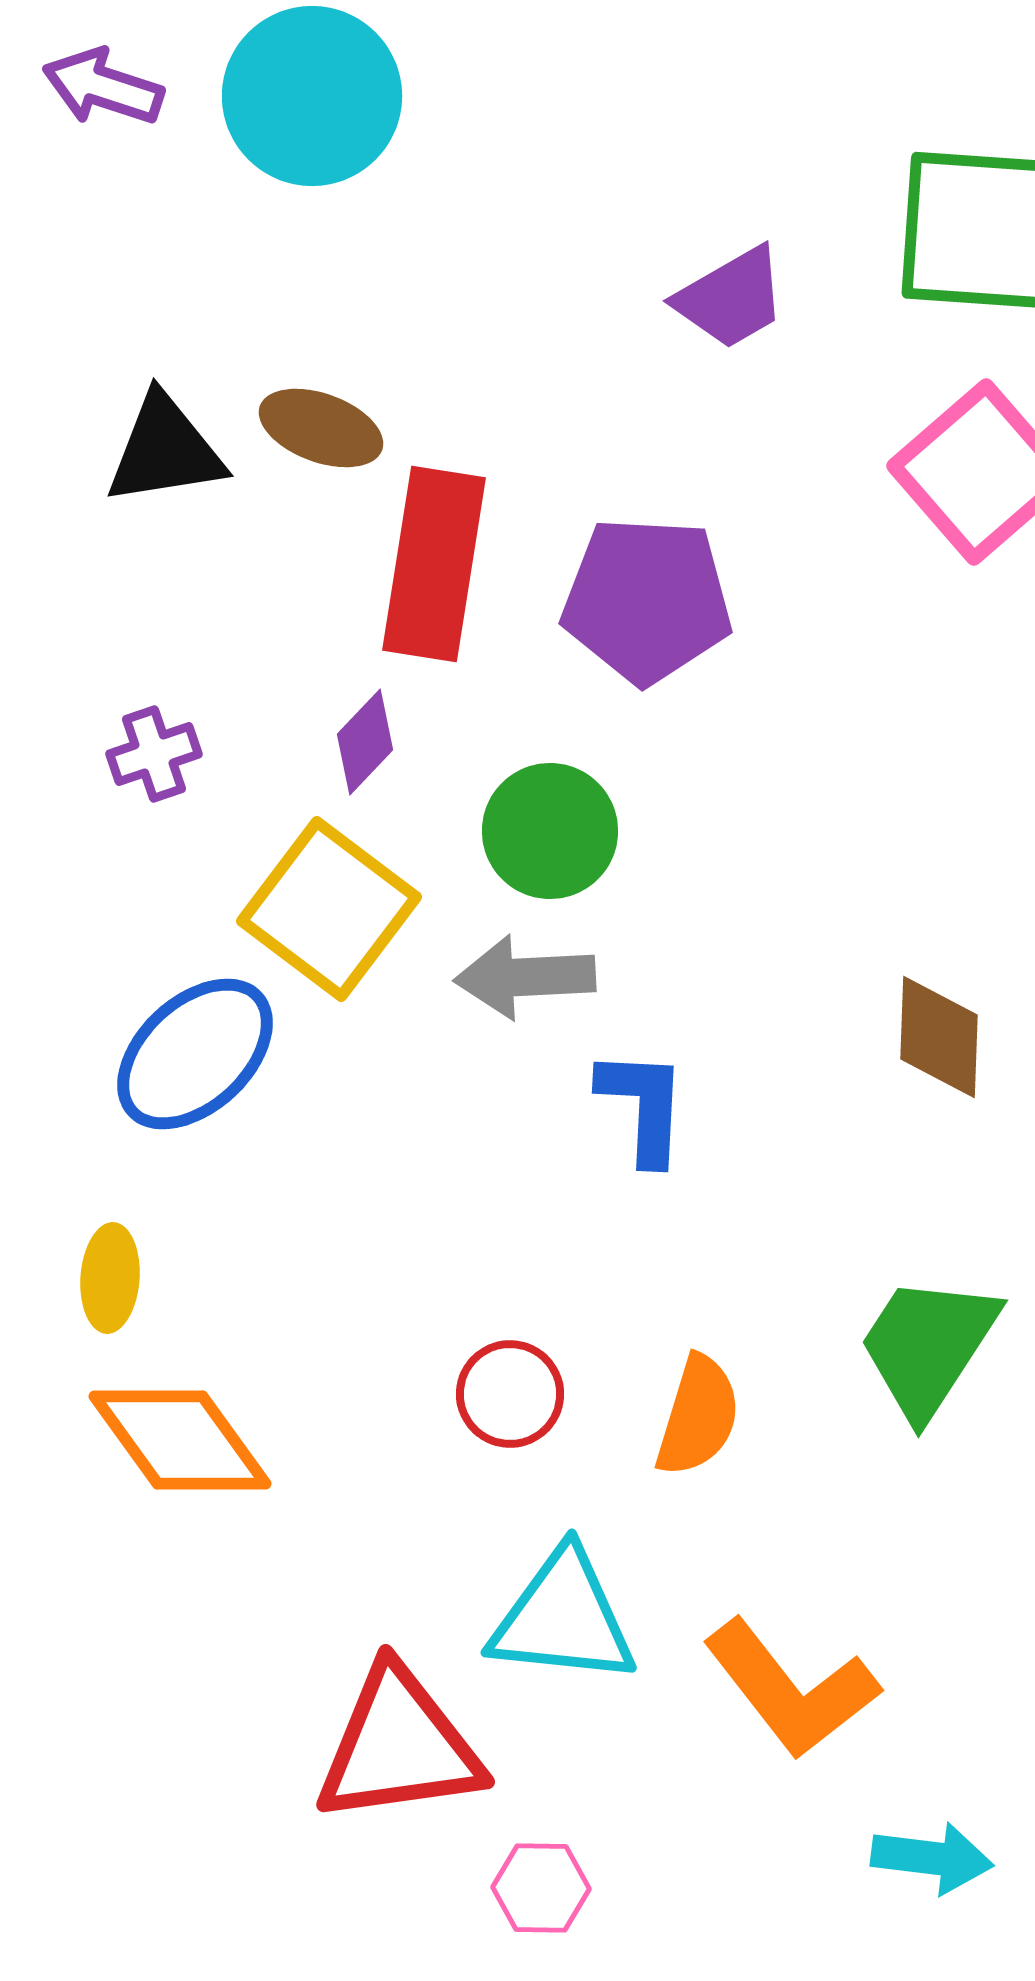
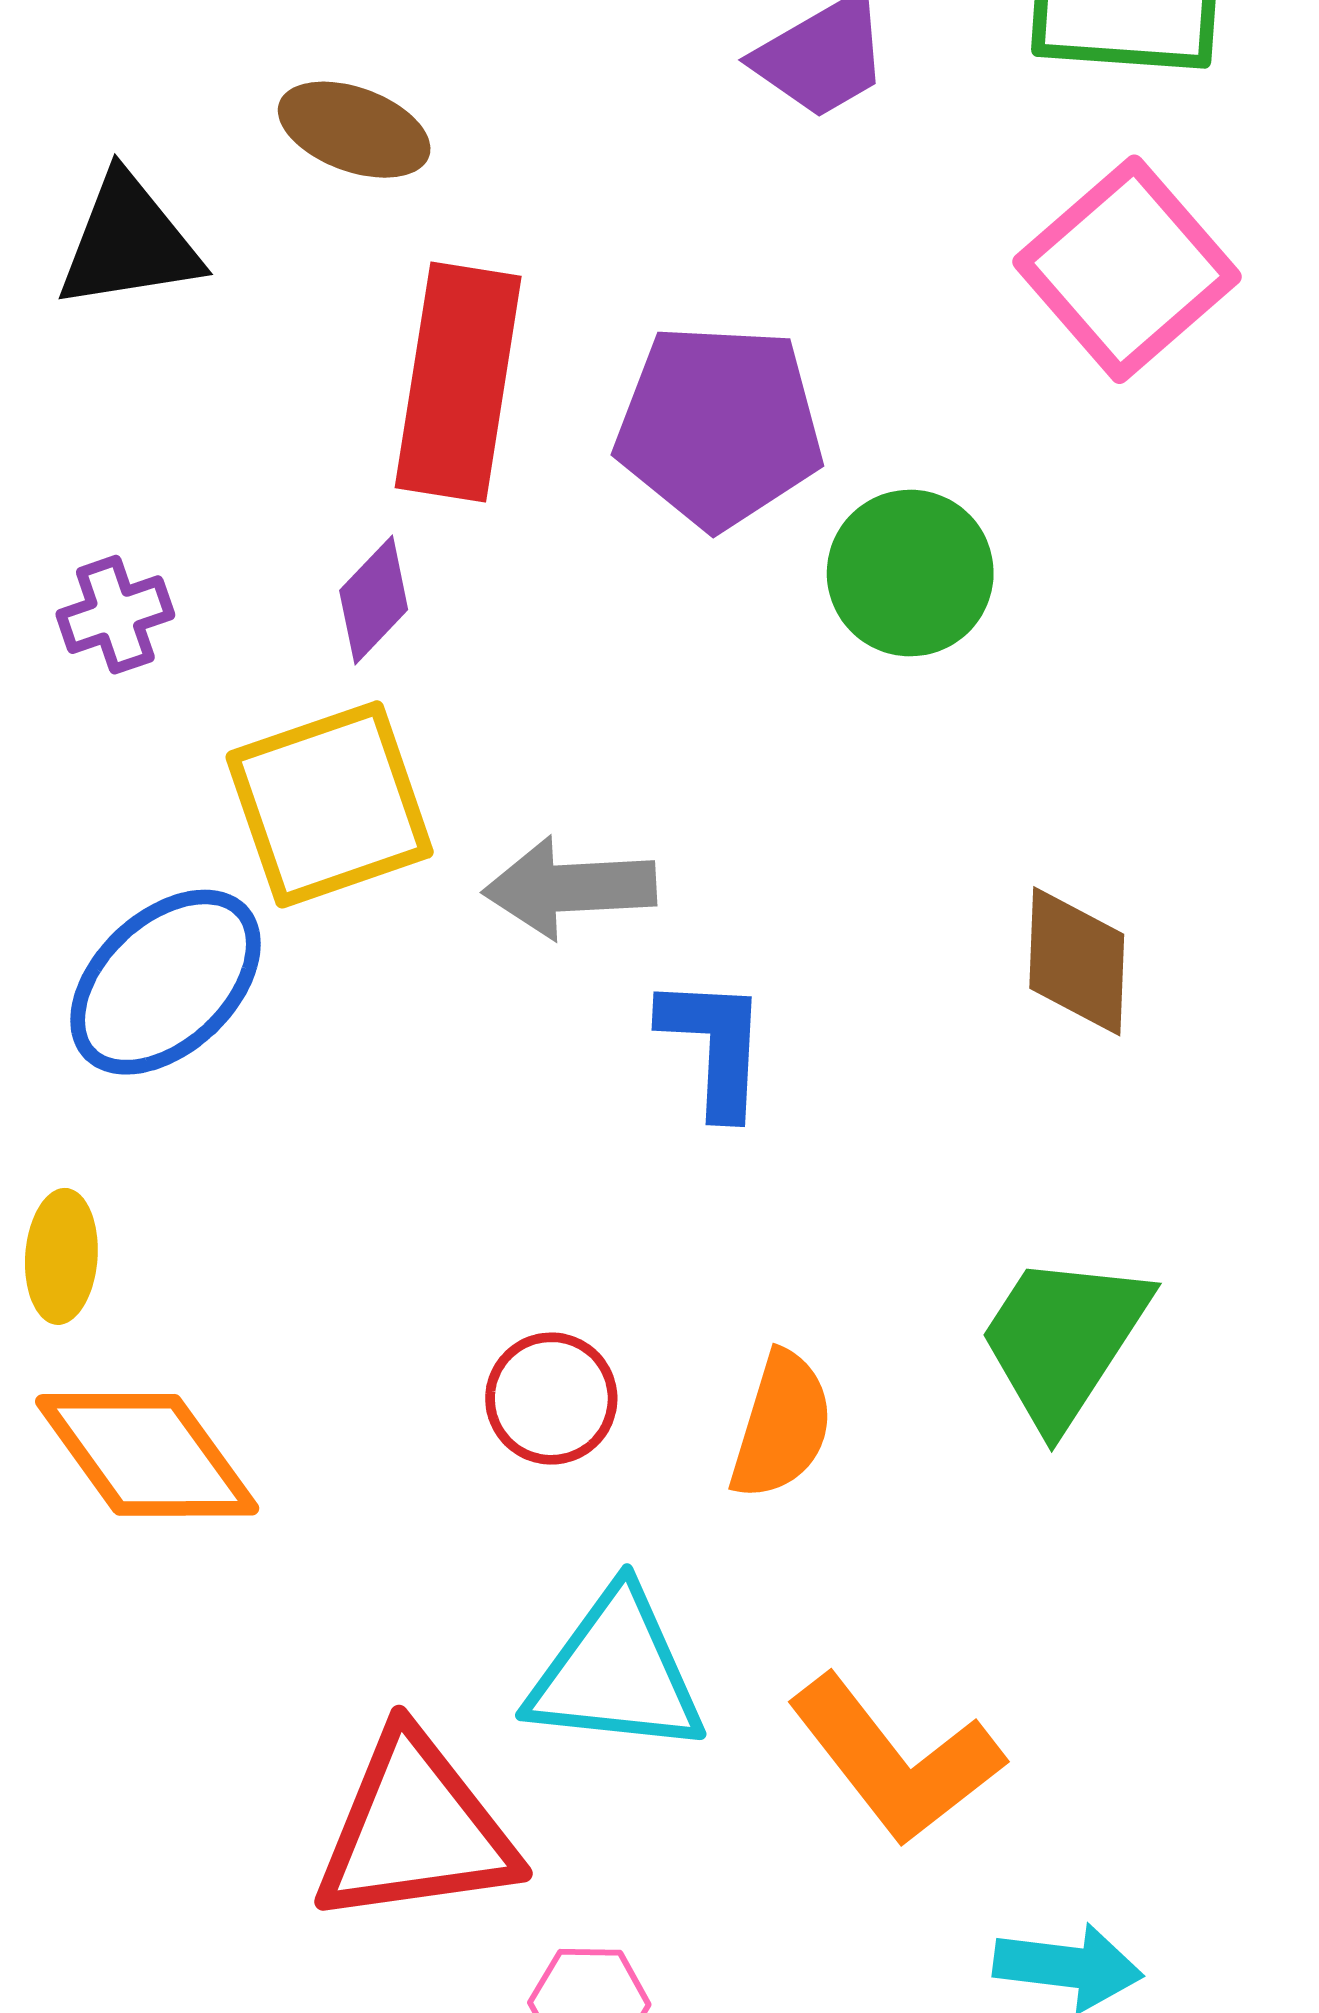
brown ellipse: (321, 428) -> (354, 130), moved
green circle: (550, 831) -> (910, 573), moved
yellow square: (329, 909) -> (330, 804), turned 34

